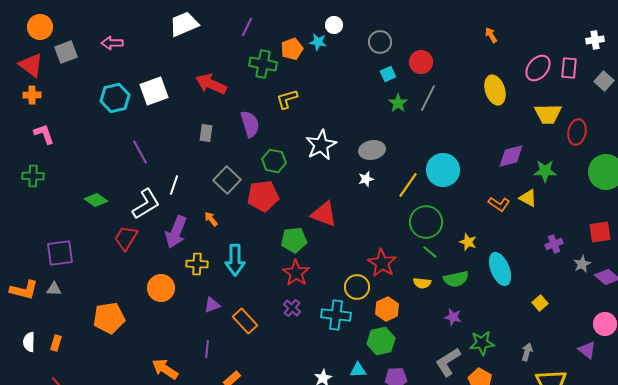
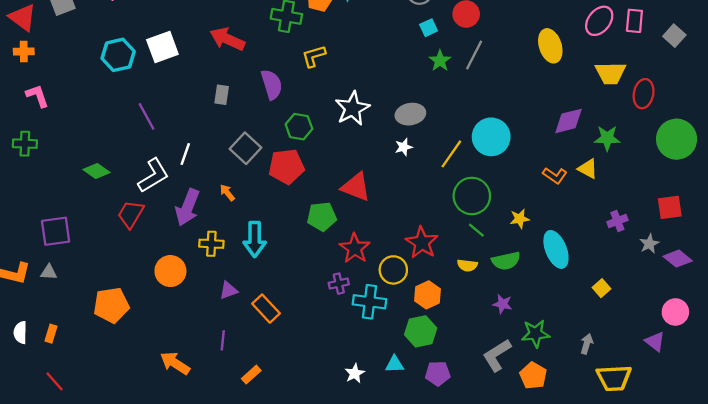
yellow star: (468, 242) -> (520, 219), turned -30
red star: (296, 273) -> (355, 248), moved
purple cross: (292, 308) -> (339, 284), moved, turned 36

